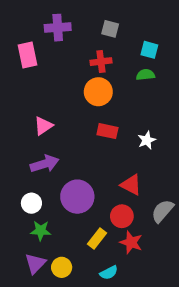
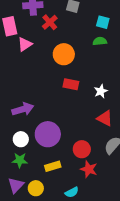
red cross: (101, 62) -> (50, 22), moved, turned -35
pink triangle: (43, 126) -> (25, 44), moved
red triangle: (131, 185) -> (105, 118), moved
white circle: (31, 203) -> (21, 139), moved
yellow rectangle: (97, 239) -> (53, 166), moved, turned 35

